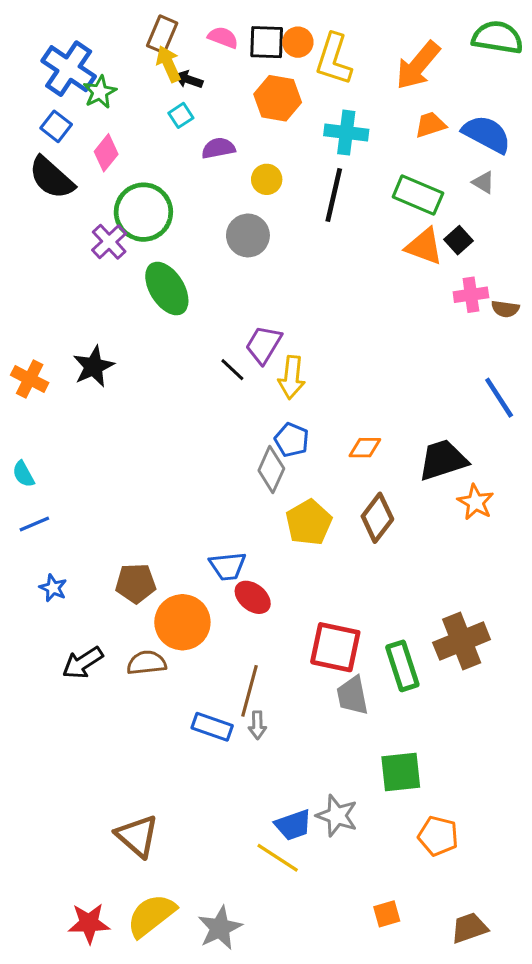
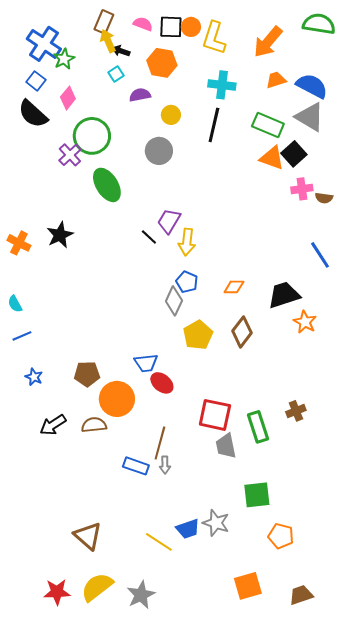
orange hexagon: (278, 98) -> (162, 63), moved
gray triangle: (483, 182) -> (310, 117), size x2.0
black square: (458, 240) -> (294, 154), size x1.4
brown cross: (462, 641) -> (296, 411), size x0.6
yellow line: (278, 858) -> (159, 542), moved
orange square: (387, 914) -> (248, 586), size x1.6

